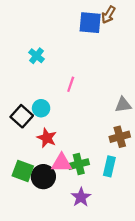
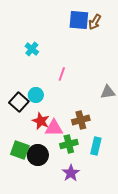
brown arrow: (108, 15) -> (95, 22), moved
brown cross: (120, 137) -> (81, 120), moved
pink triangle: (62, 163) -> (54, 128), moved

